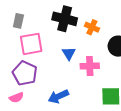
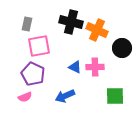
orange cross: (92, 27) -> (97, 30), size x1.5
blue triangle: (69, 53) -> (75, 67), moved, turned -32

